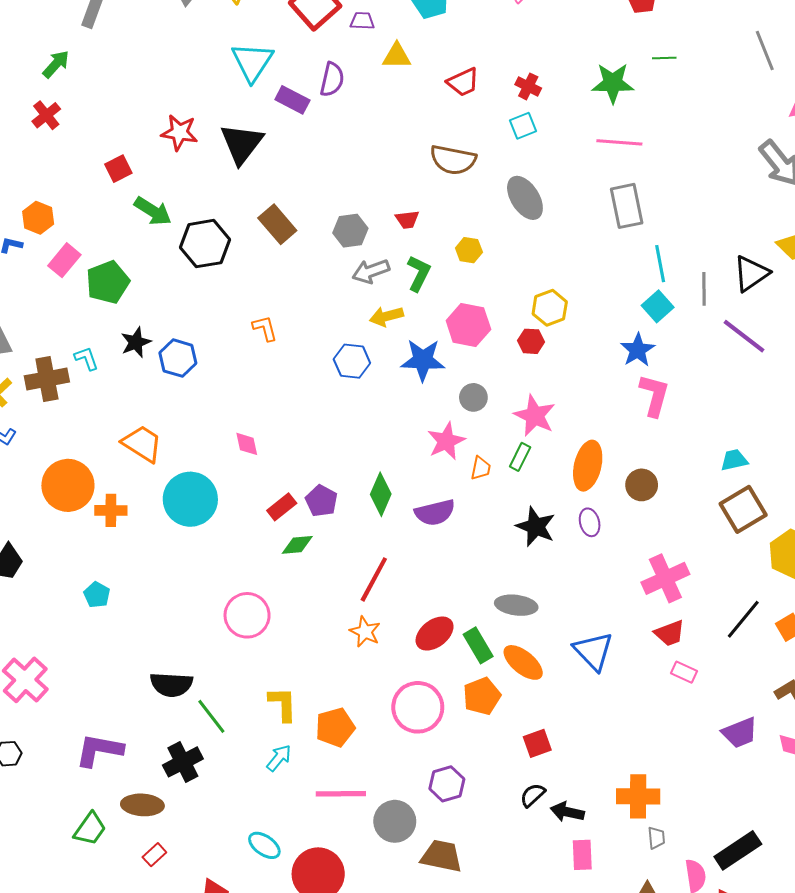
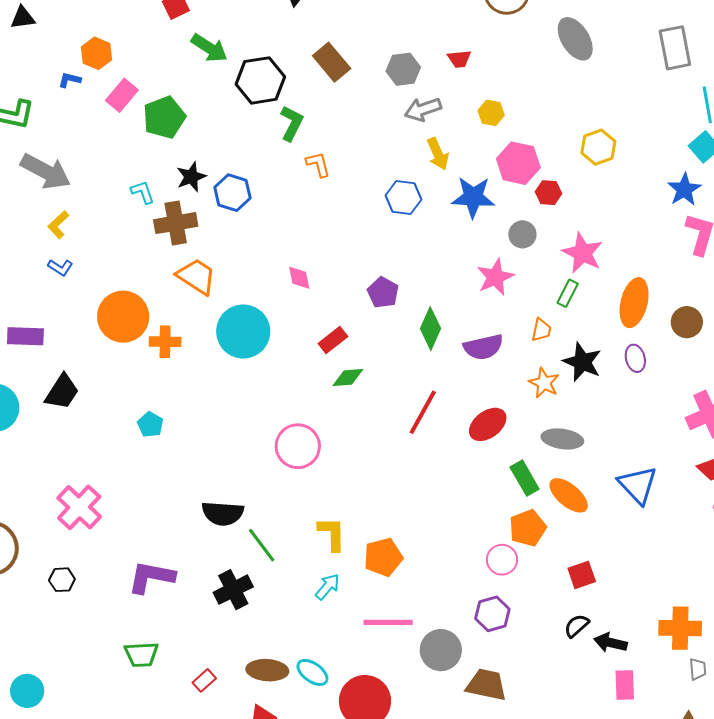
yellow hexagon: (469, 250) -> (491, 113), moved
green L-shape: (419, 273) -> (292, 123), moved
yellow arrow: (386, 316) -> (438, 154), turned -100
red hexagon: (531, 341) -> (549, 193), moved
brown cross: (47, 379) -> (176, 223), moved
orange trapezoid: (481, 468) -> (541, 330), moved
purple pentagon: (321, 501) -> (383, 293), moved
orange star: (365, 632) -> (544, 383), moved
red ellipse: (435, 634) -> (488, 424), moved
pink circle: (418, 707) -> (502, 560), moved, size x0.6
brown ellipse: (142, 805) -> (267, 670), moved
green trapezoid: (90, 829) -> (141, 654), turned 51

